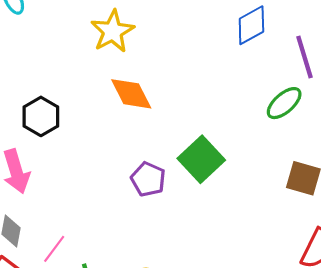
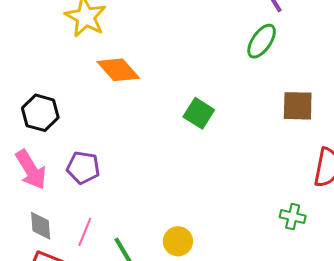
green square: (201, 159) -> (199, 113), size x0.7
purple pentagon: (148, 179) -> (83, 168), moved

